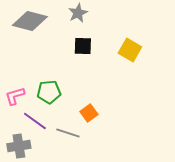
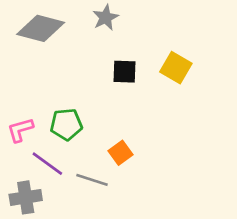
black square: (83, 46) -> (124, 72), moved

